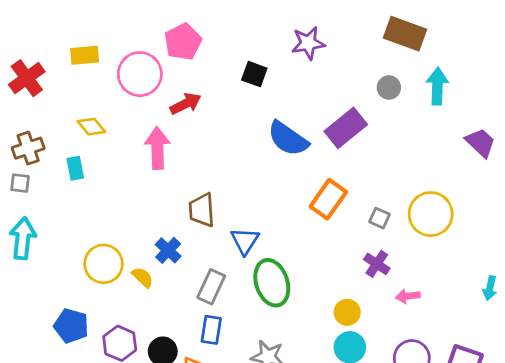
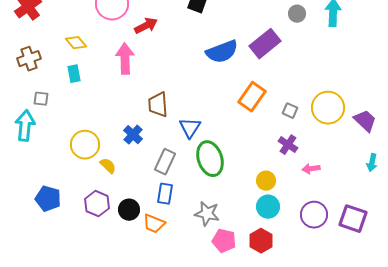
blue semicircle: (288, 139) -> (222, 52), turned -56
purple trapezoid: (480, 143) -> (365, 121), moved
cyan rectangle: (75, 168) -> (74, 74), moved
gray square: (20, 183) -> (41, 99), moved
yellow semicircle: (143, 277) -> (108, 166), moved
blue pentagon: (71, 326) -> (48, 199), moved

